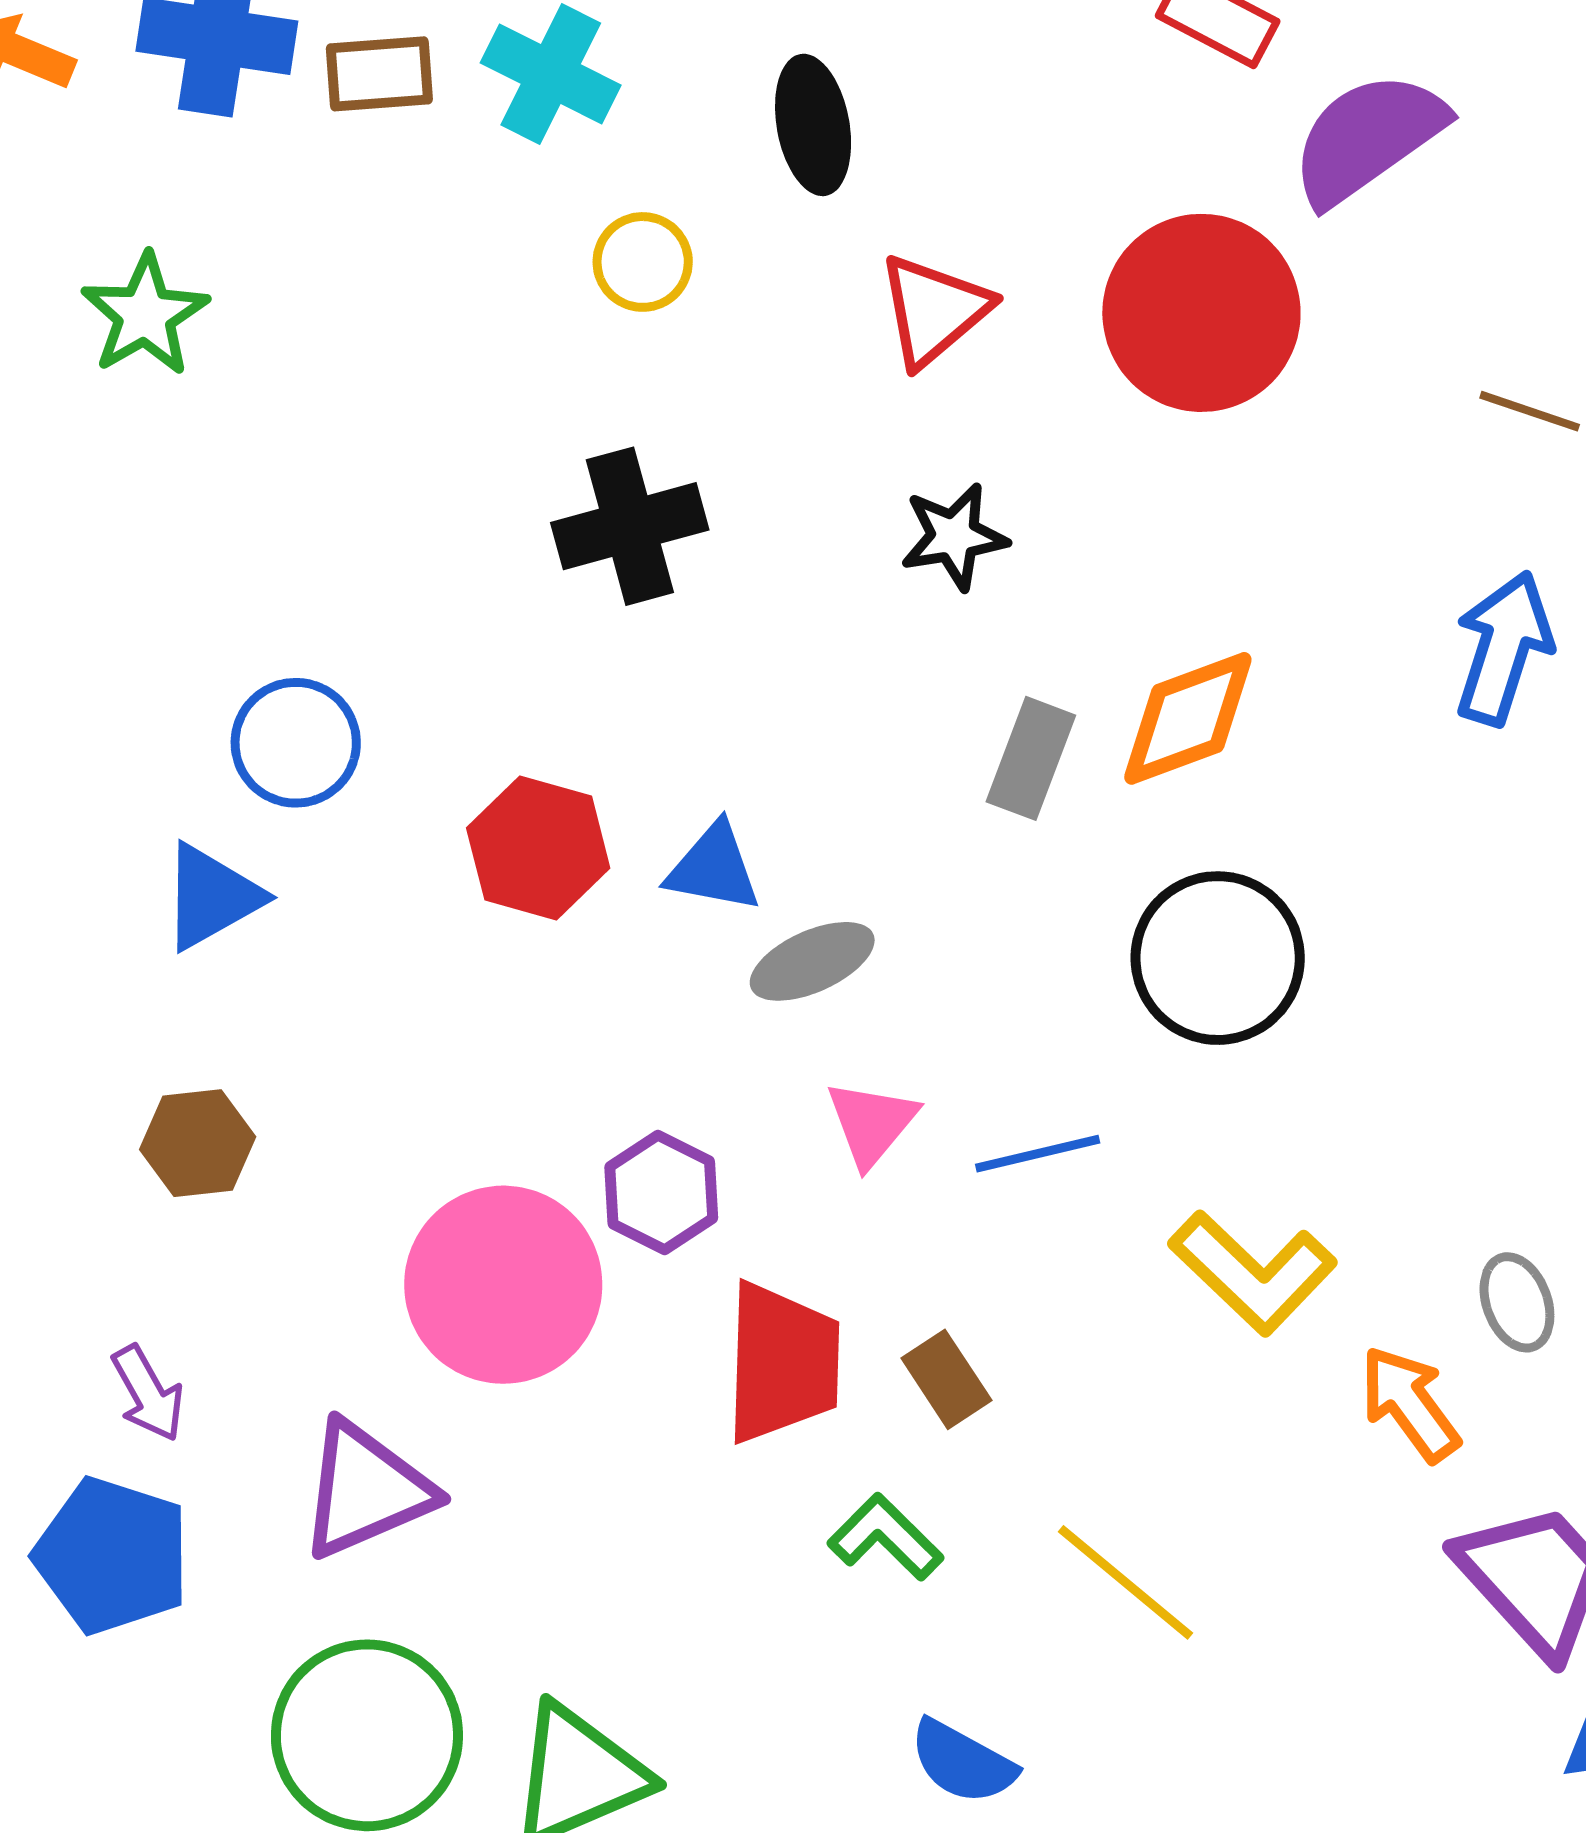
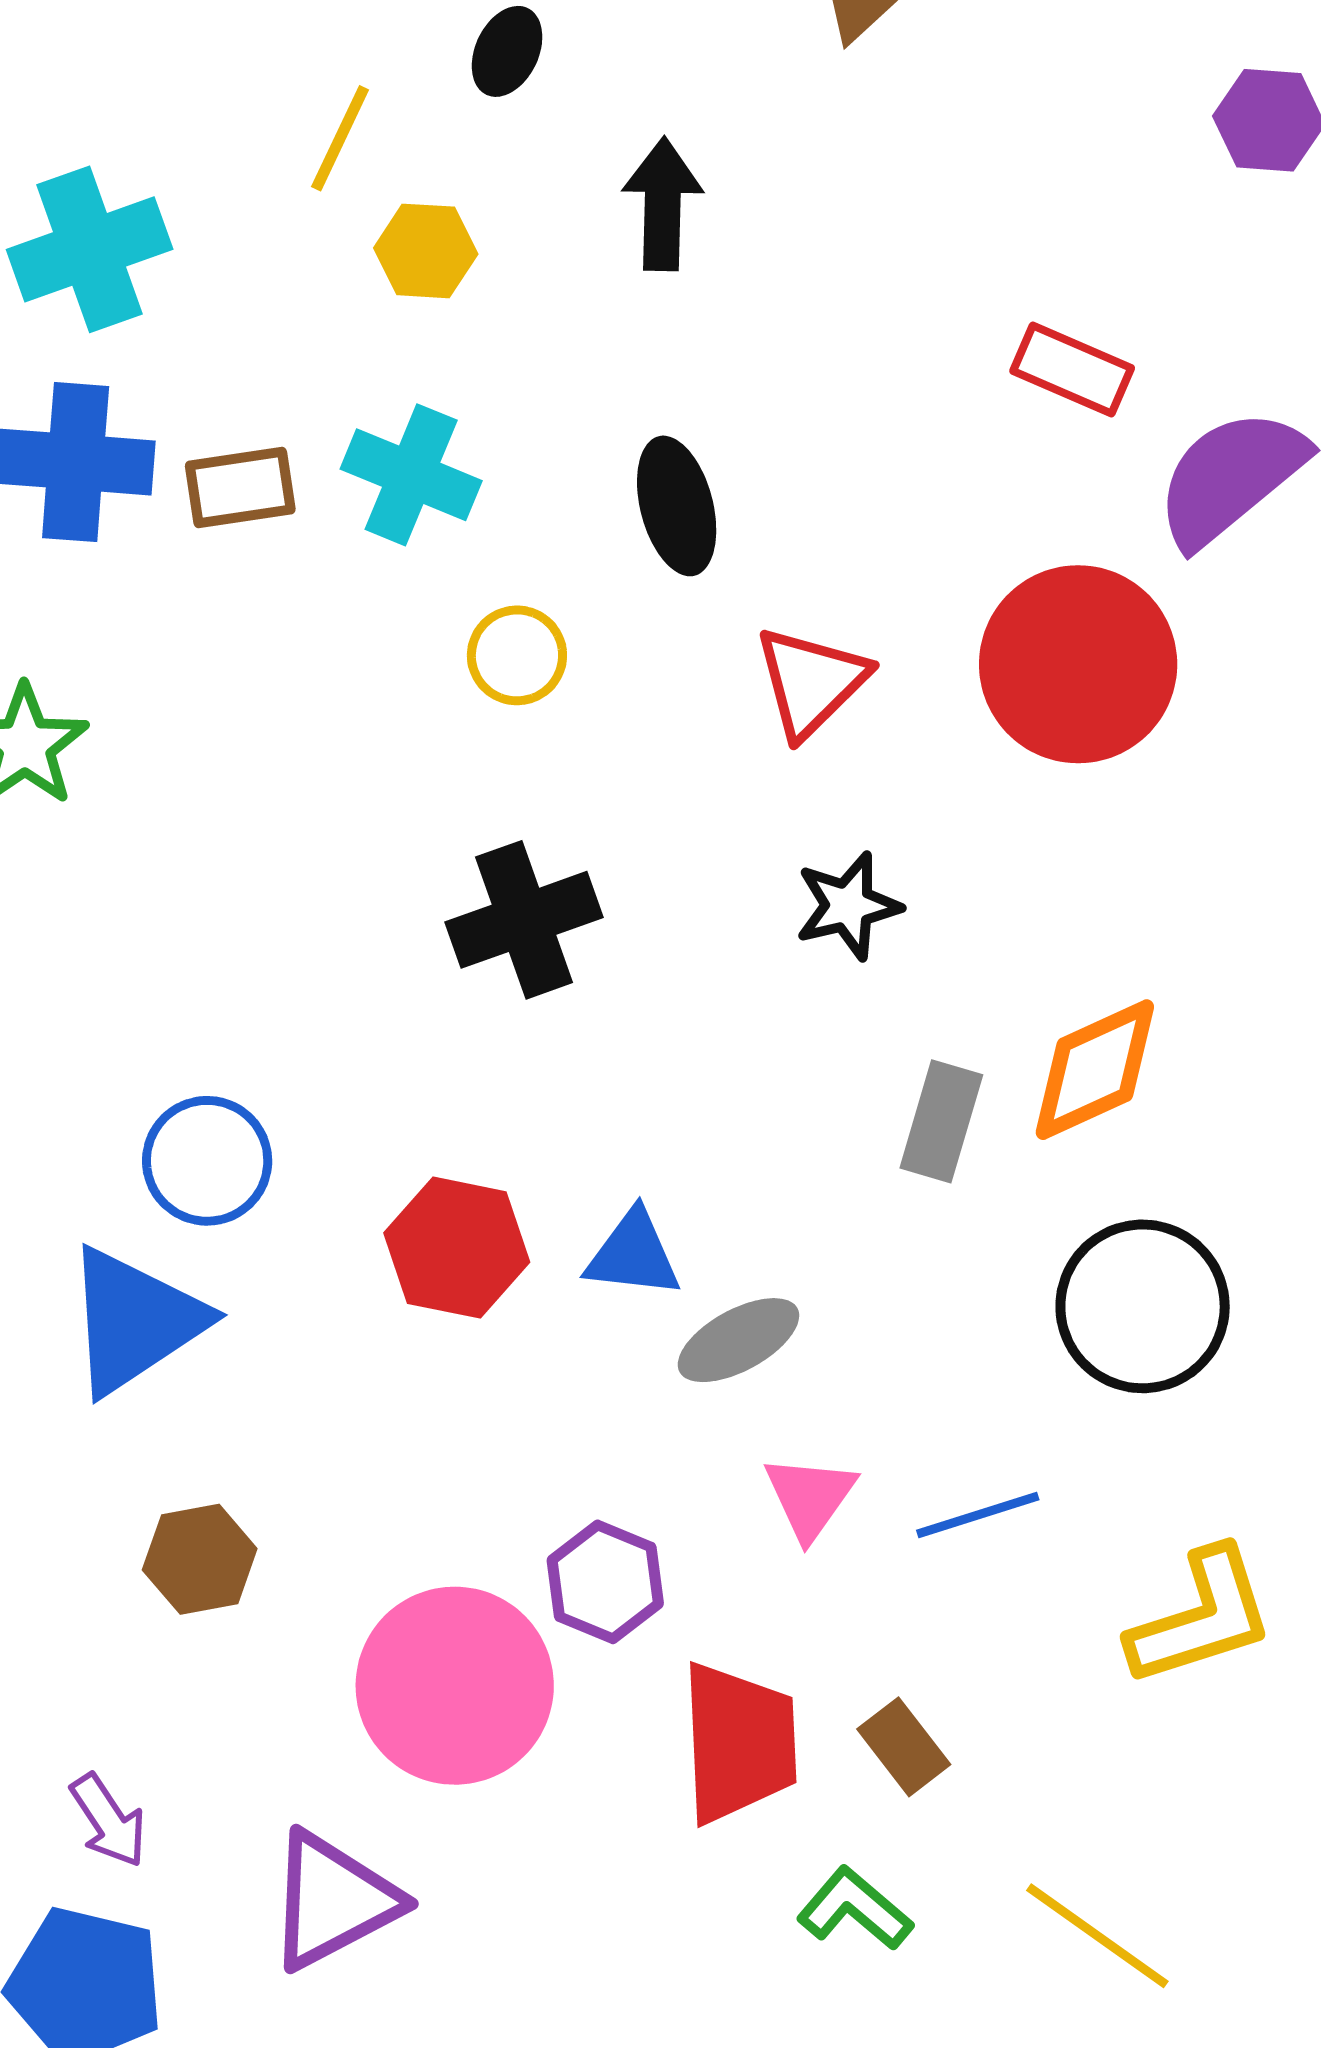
blue triangle: (211, 897) -> (135, 1321), size x1.4
brown hexagon: (198, 1143) -> (200, 1559), moved
yellow L-shape: (1253, 1273) -> (1201, 1617), turned -57

